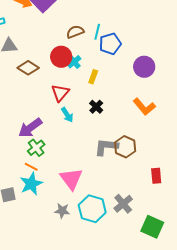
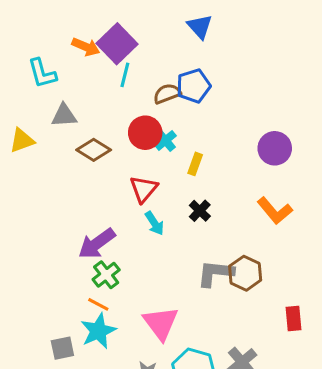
cyan line: (97, 32) -> (125, 75), moved
blue pentagon: (110, 44) -> (194, 86), moved

